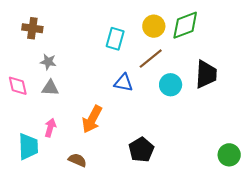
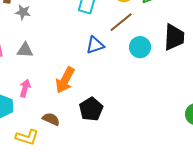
gray star: (48, 62) -> (23, 12), moved
blue triangle: (123, 83) -> (95, 45), turned -30
black pentagon: (141, 150) -> (91, 109), moved

